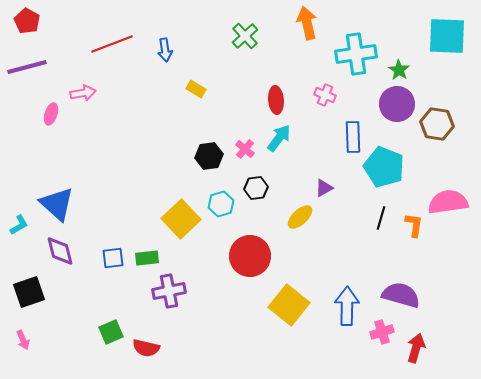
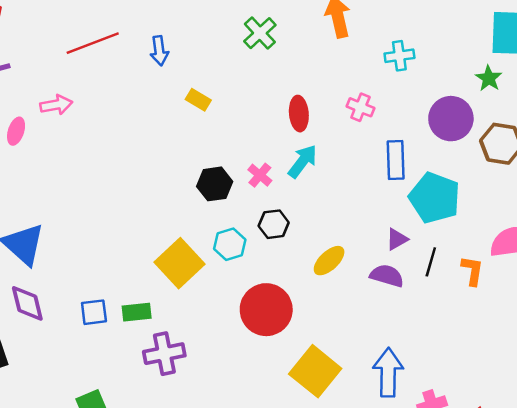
cyan cross: (356, 54) -> (399, 56), size x0.6
green star: (399, 70) -> (489, 78), moved
purple triangle: (324, 188) -> (397, 239), moved
purple semicircle: (401, 295) -> (387, 276), moved, size x0.7

